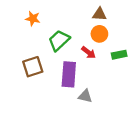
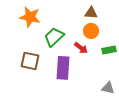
orange star: (33, 19) -> (30, 17), size x1.5
brown square: (33, 67) -> (30, 61), turned 30
gray triangle: (85, 96) -> (108, 88), moved

